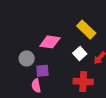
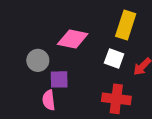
yellow rectangle: (86, 30) -> (126, 25), turned 60
white square: (80, 54) -> (114, 58), turned -32

